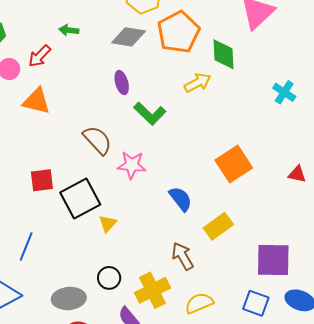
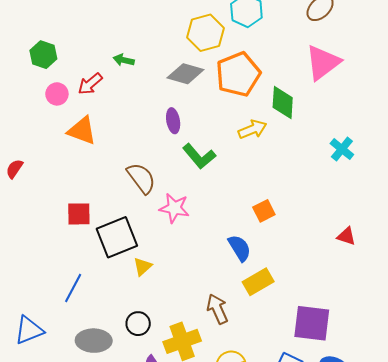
orange square: (234, 164) -> (264, 211), moved, size x0.6
blue semicircle: (181, 199) -> (240, 248), moved
blue line: (26, 247) -> (73, 288), moved

